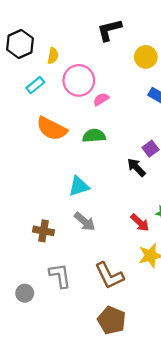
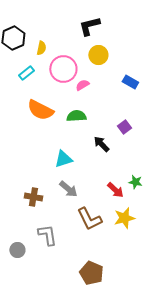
yellow circle: (146, 57) -> (98, 55), moved
black arrow: (136, 167) -> (101, 144), moved
brown L-shape: (109, 276) -> (89, 219), moved

